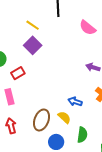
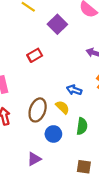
purple square: (33, 45) -> (57, 24), moved
red rectangle: (18, 73) -> (35, 55), moved

